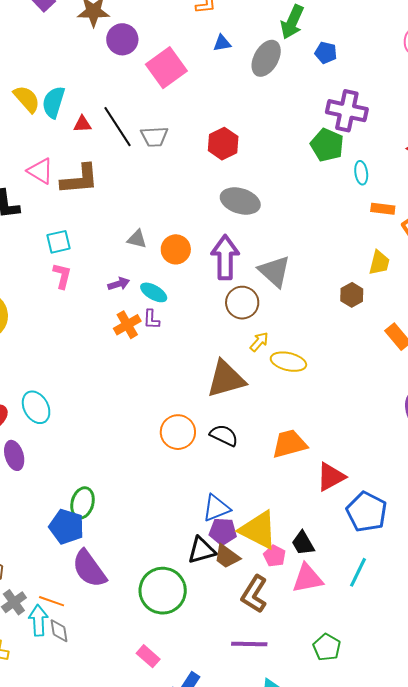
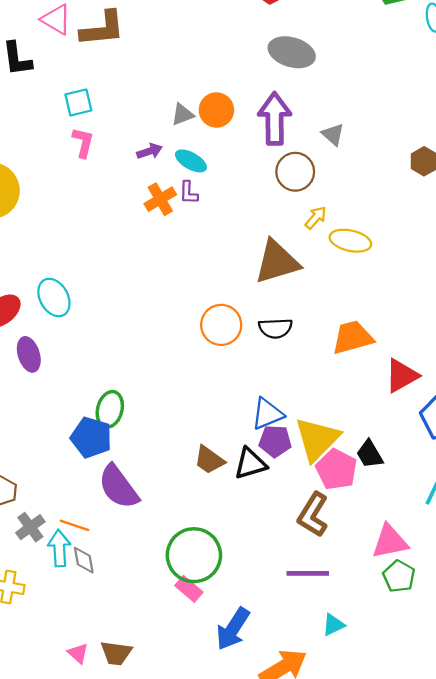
gray triangle: (137, 239) -> (182, 114), moved, turned -35
gray triangle: (275, 271) -> (333, 135), size x0.6
black semicircle: (224, 435) -> (275, 328), turned 152
yellow triangle: (258, 530) -> (317, 439), turned 48
brown trapezoid: (227, 556) -> (209, 460), moved
pink pentagon: (275, 556) -> (336, 469), size x1.6
pink triangle: (307, 578) -> (390, 542), moved
green circle: (163, 591) -> (194, 555), moved

